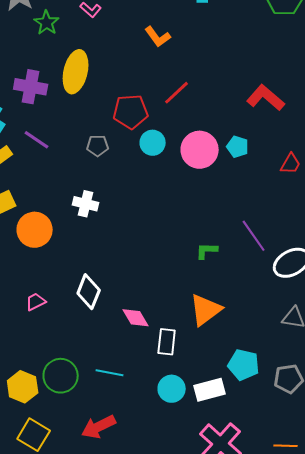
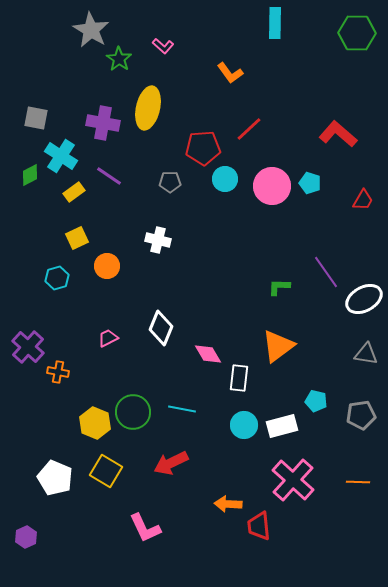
orange circle: (35, 230) -> (107, 266), size x0.7
cyan pentagon: (244, 365) -> (316, 401), size x0.7

